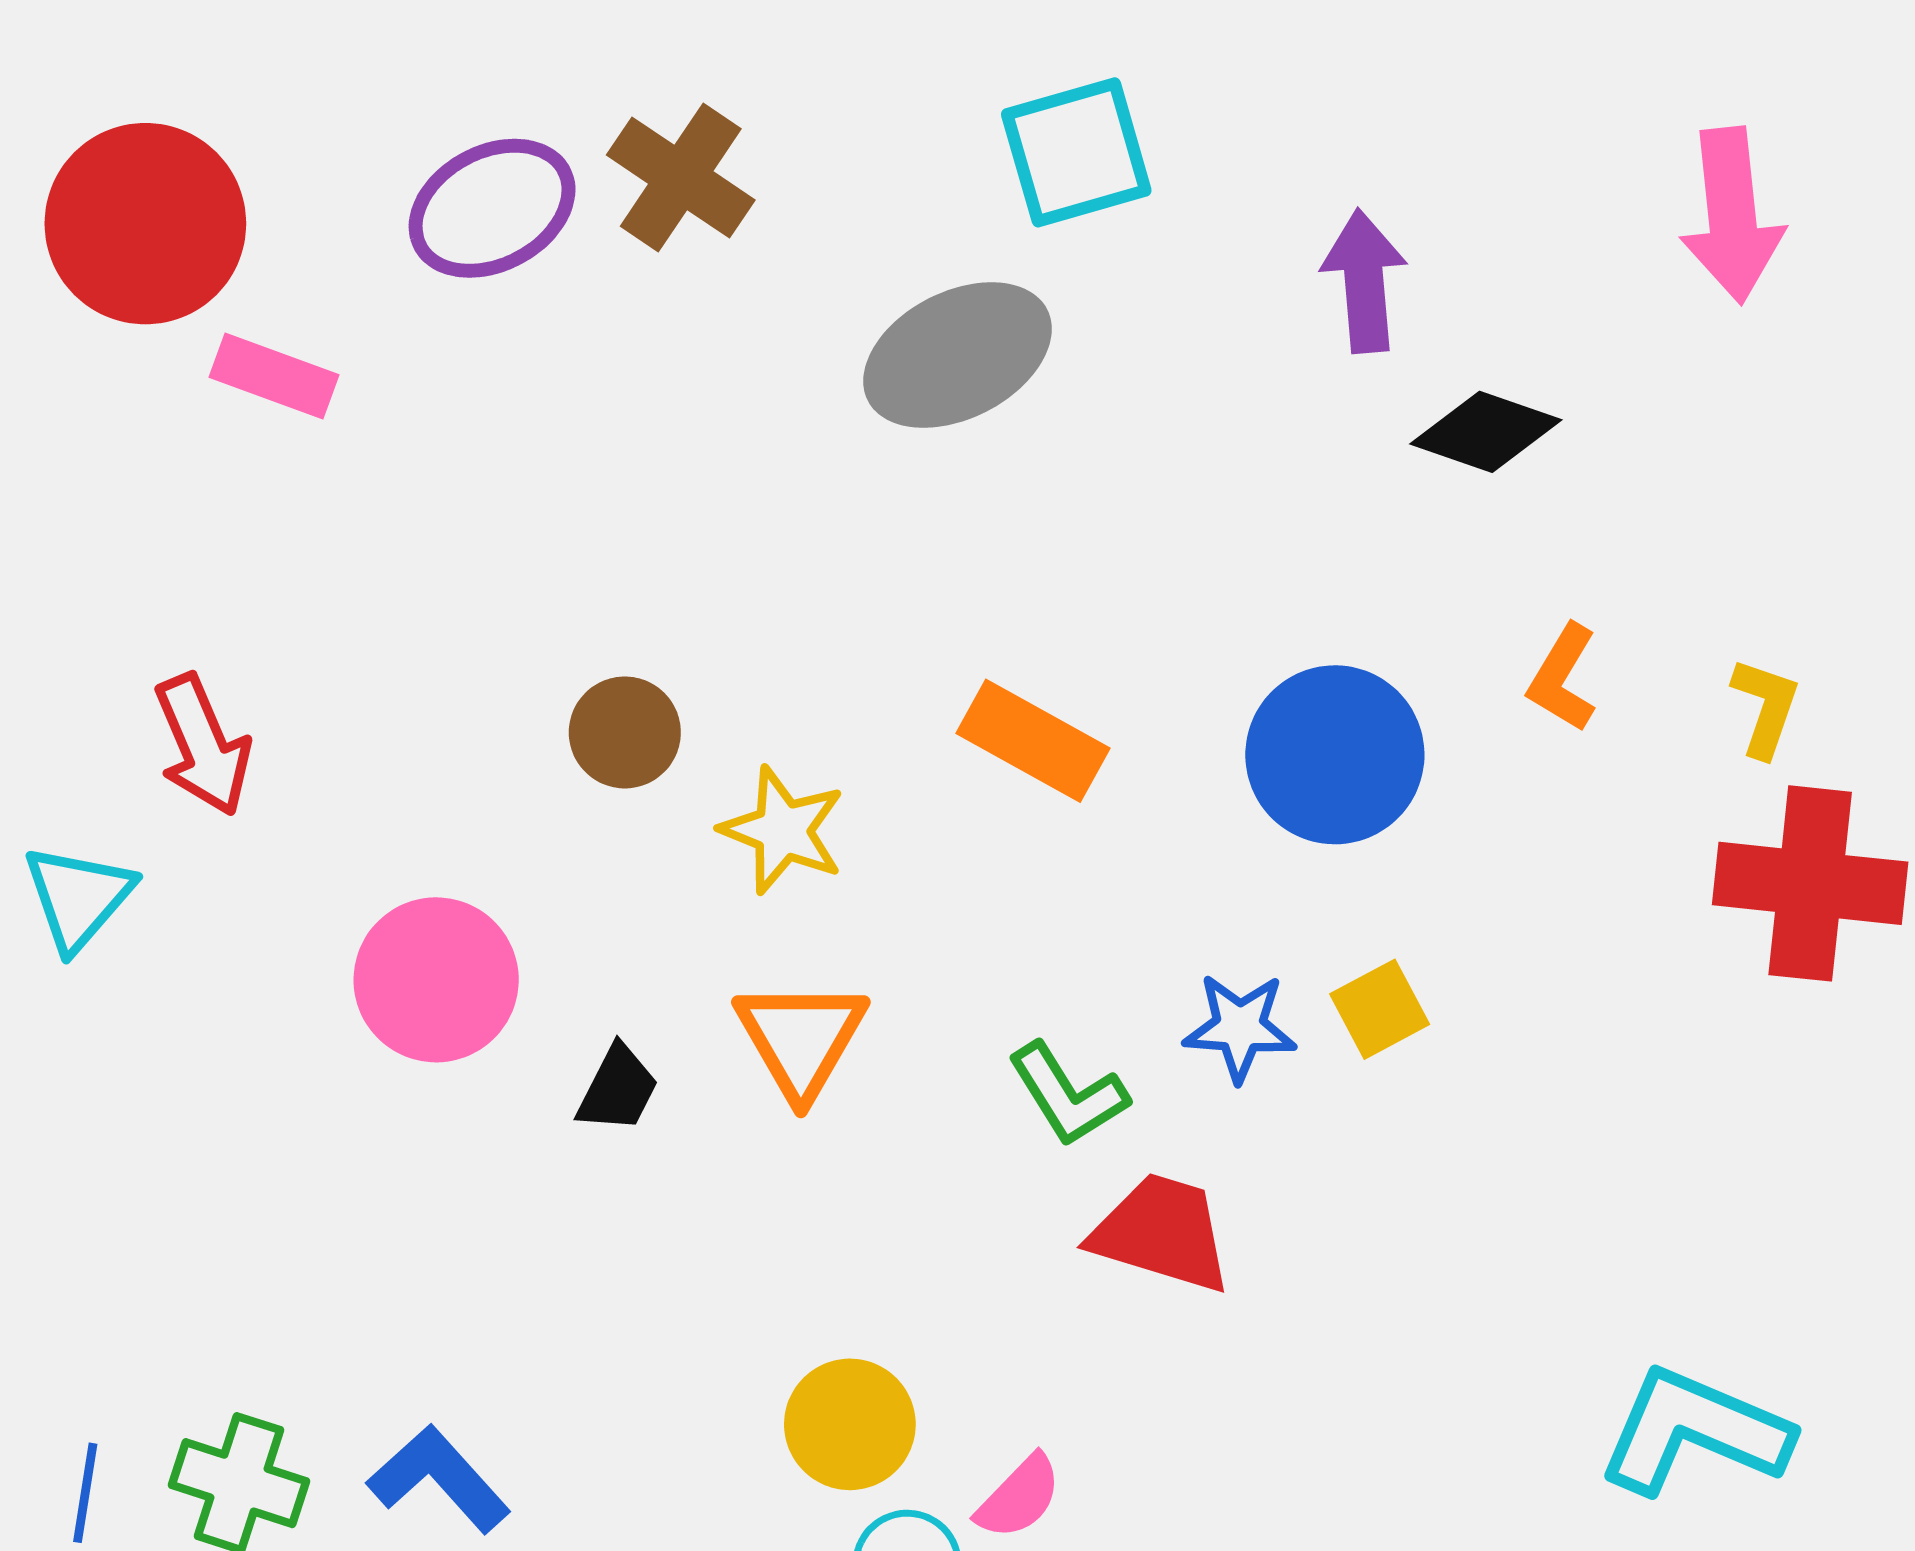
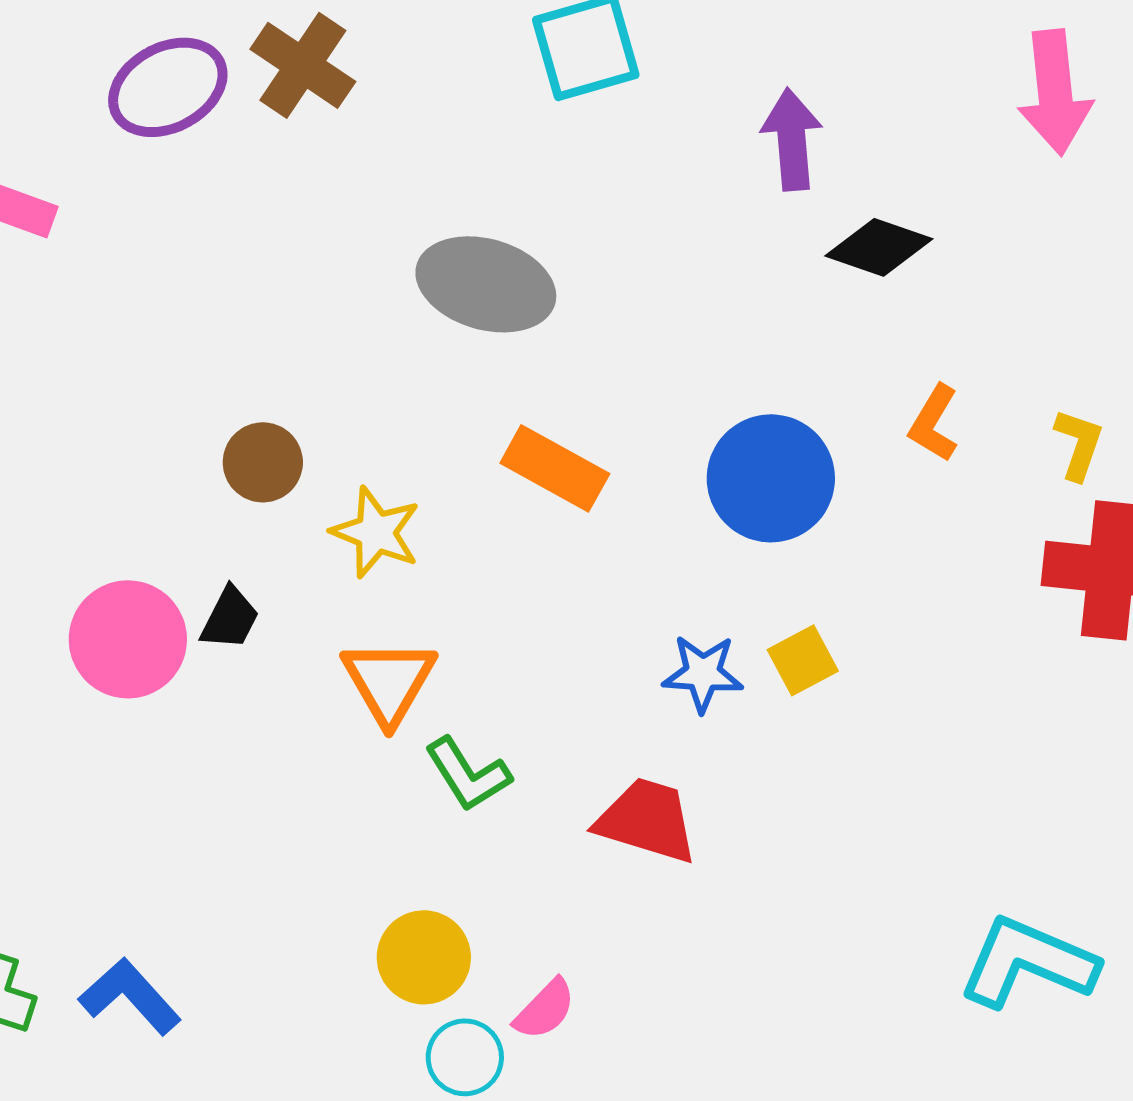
gray ellipse: (957, 355) -> (486, 284), moved, turned 43
black trapezoid: (618, 1089) -> (230, 618), moved
green L-shape: (1068, 1094) -> (468, 774), moved

